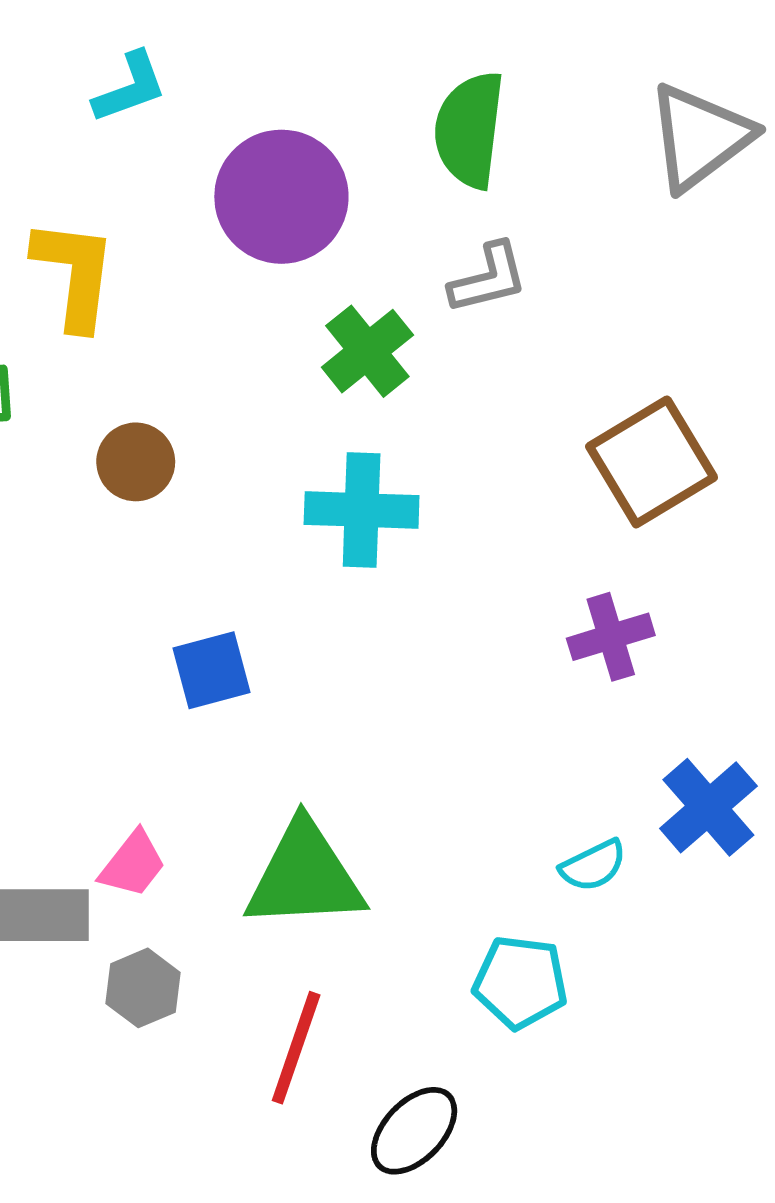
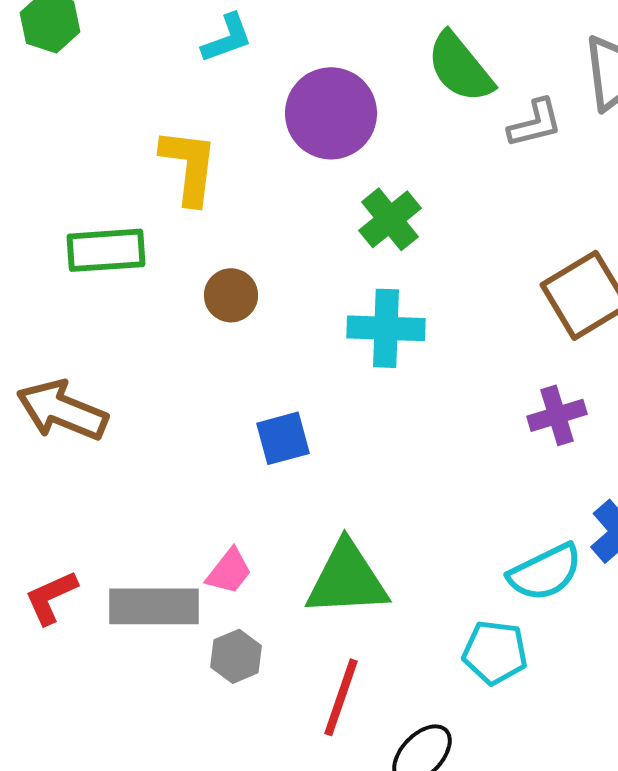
green semicircle: (469, 130) -> (460, 67), turned -46
gray L-shape: (488, 278) -> (535, 123), moved
cyan semicircle: (593, 866) -> (545, 572), size x1.6

